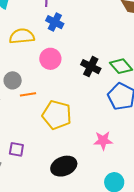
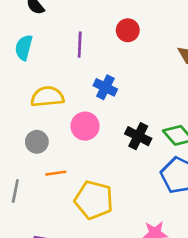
blue cross: (55, 22) -> (105, 87), moved
gray circle: (13, 80) -> (37, 142), moved

